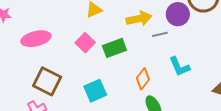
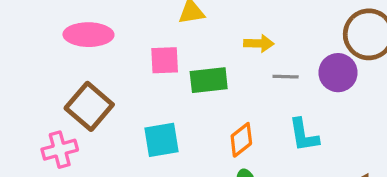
purple circle: (178, 14) -> (338, 73), moved
yellow arrow: (139, 19) -> (259, 43), size x0.7
pink square: (85, 43) -> (165, 60), turned 30

